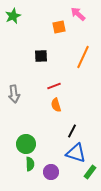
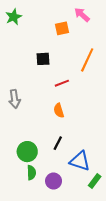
red line: (54, 86) -> (62, 83), moved
black line: (72, 131) -> (58, 143), moved

